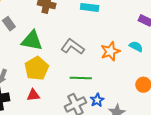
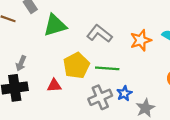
green triangle: (32, 41) -> (55, 25), turned -30
yellow pentagon: (37, 68) -> (76, 66), moved

